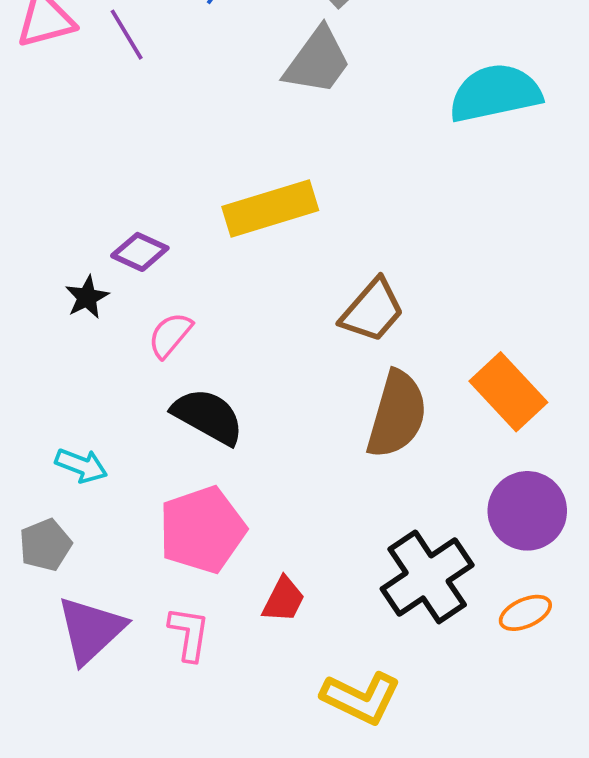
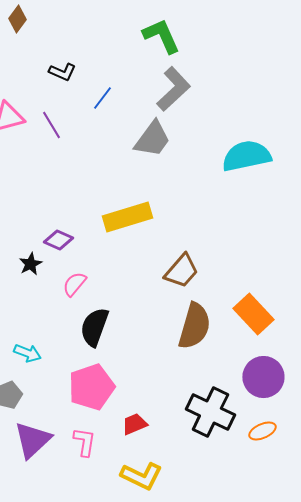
black semicircle: (208, 416) -> (94, 327), turned -99
black cross: (427, 577) -> (210, 412), turned -30
red trapezoid: (283, 600) -> (134, 424), turned -140
yellow L-shape: (361, 698) -> (141, 476), moved

